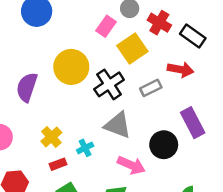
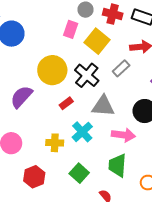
purple semicircle: (27, 87) -> (21, 97), turned 40
yellow cross: (51, 137) -> (55, 143), moved, turned -30
cyan cross: (85, 148) -> (82, 132), size x1.5
red rectangle: (58, 164) -> (66, 103), moved

